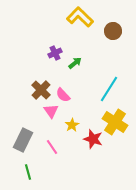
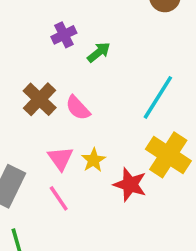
pink triangle: (51, 111) -> (60, 158), moved

